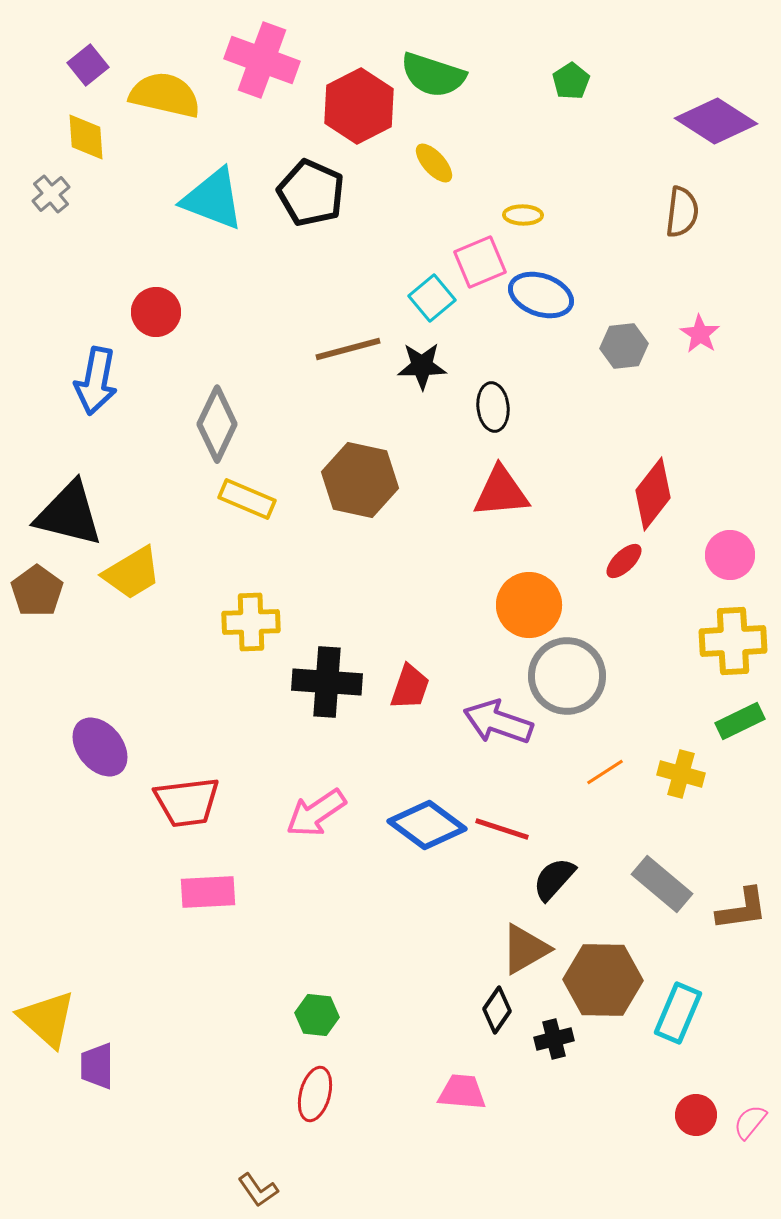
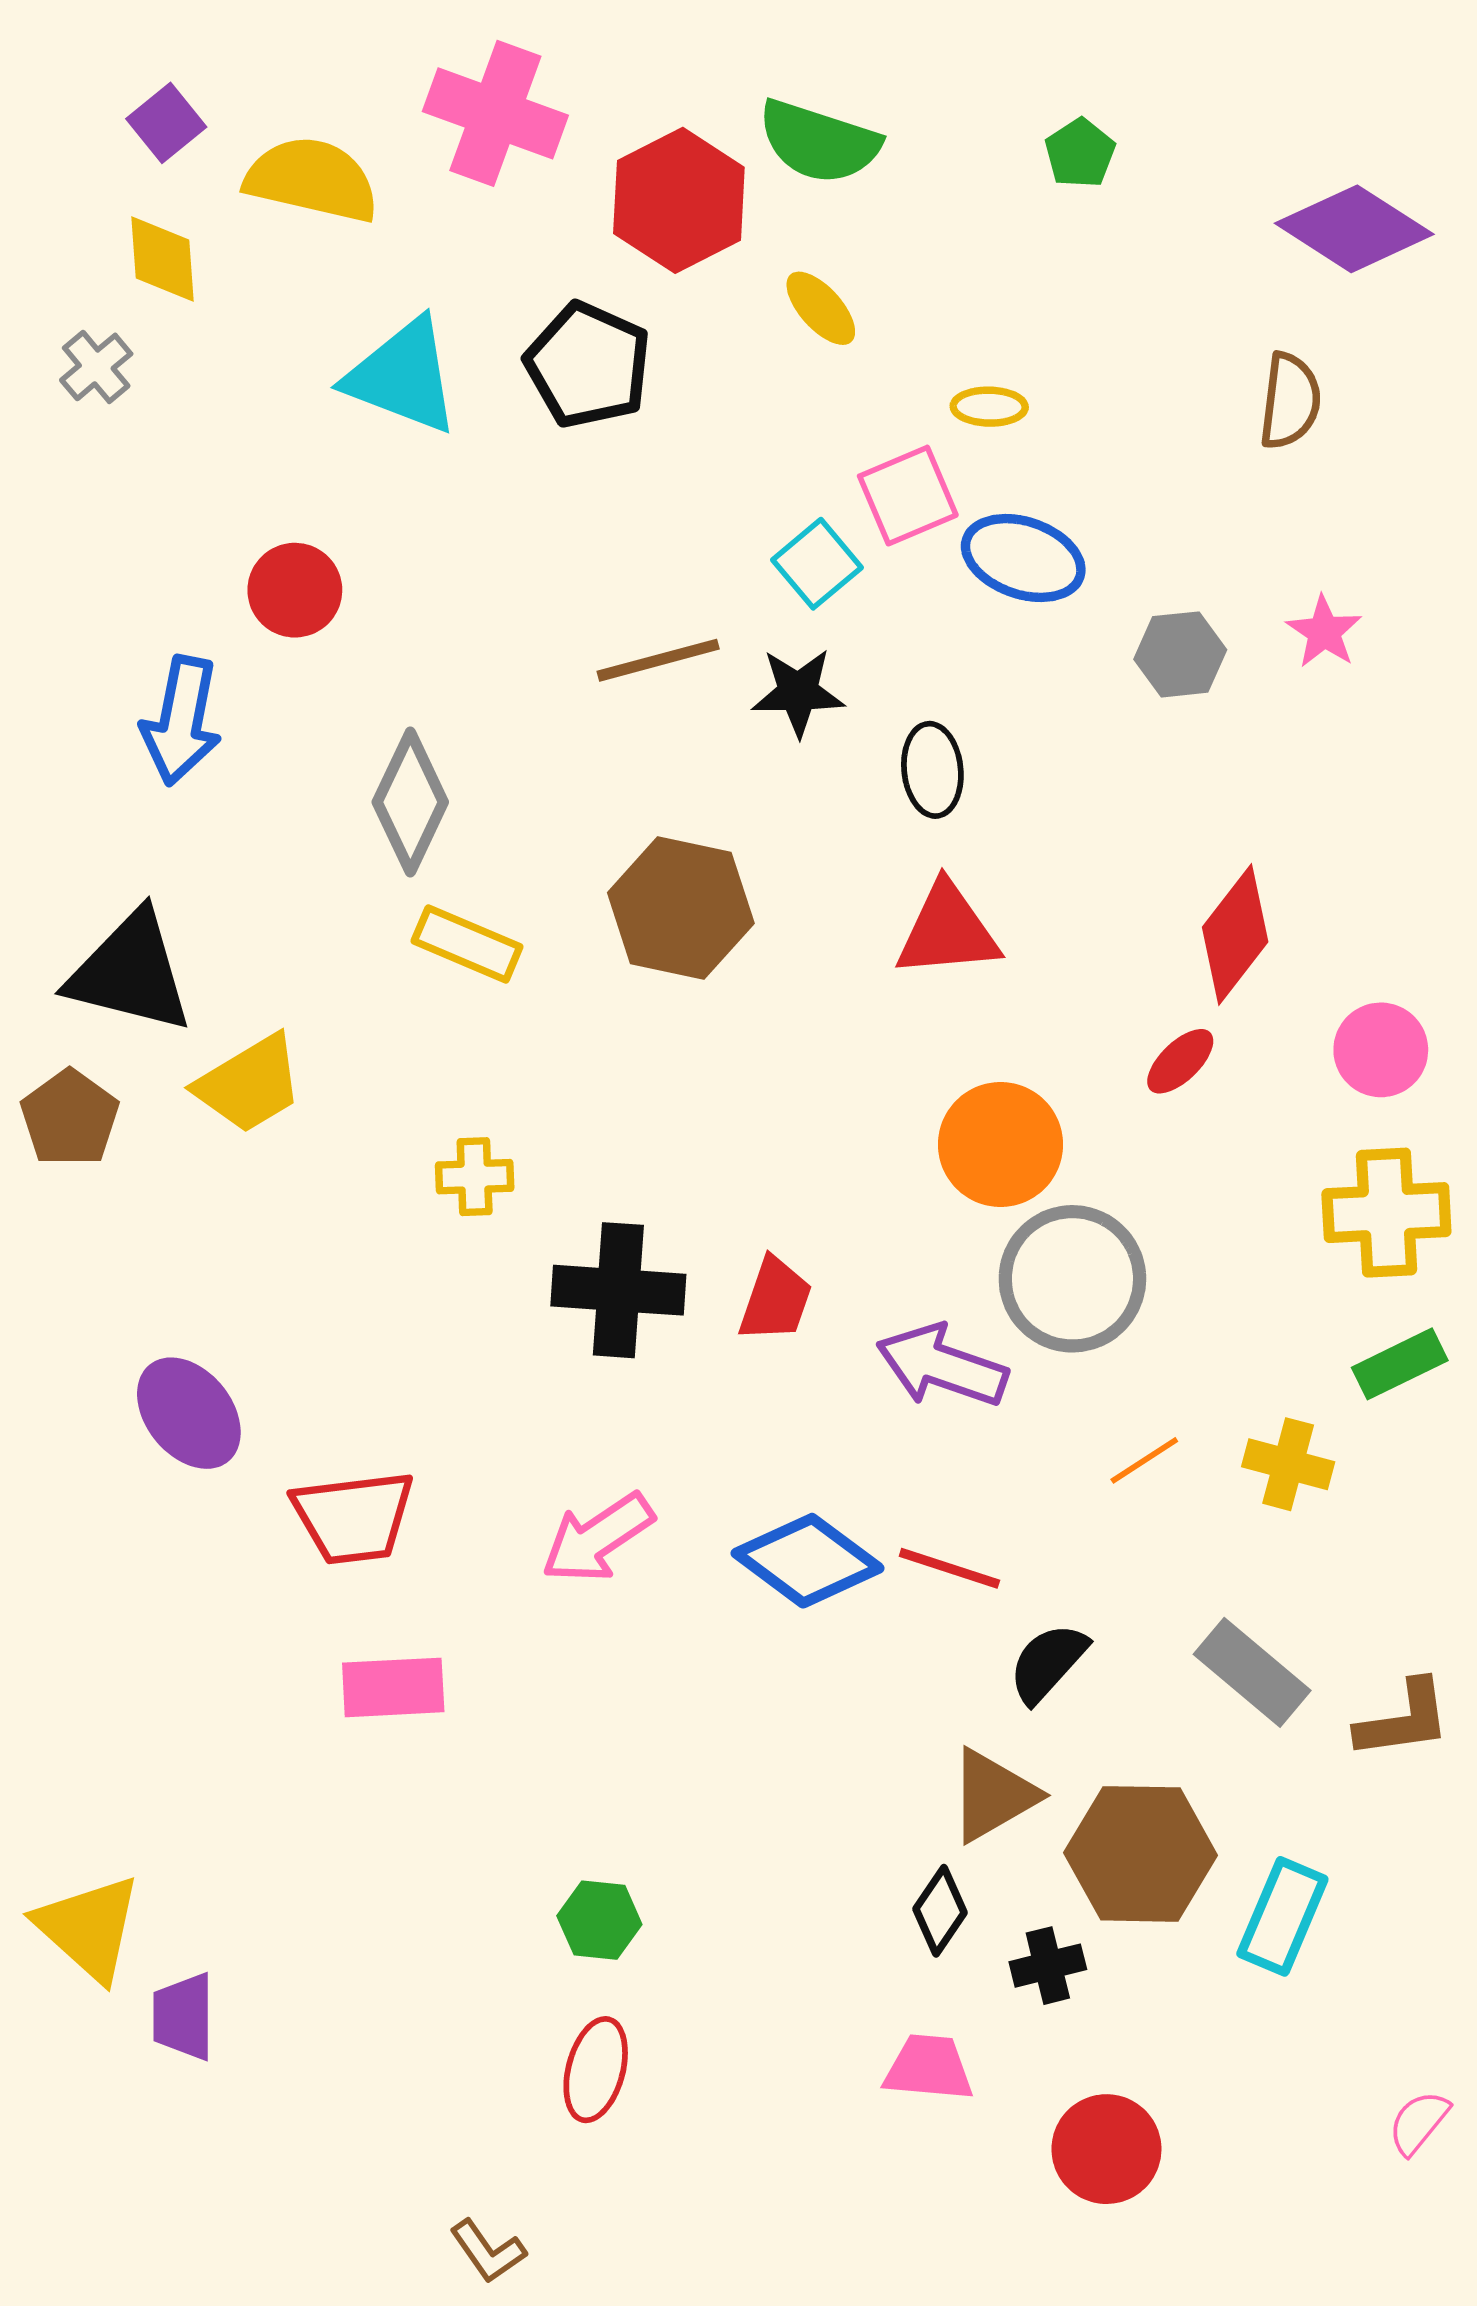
yellow cross: (251, 622) -> (475, 1177), size x0.7
pink trapezoid: (462, 1092) -> (929, 2068), moved
red circle: (696, 1115) -> (1106, 2149), moved, size x1.4

